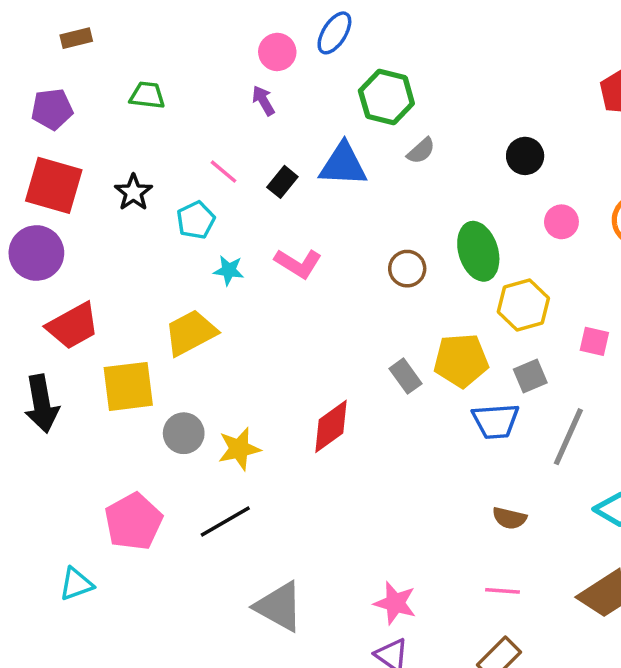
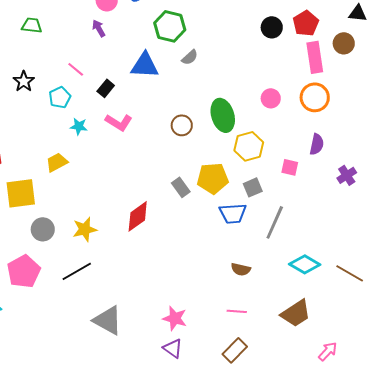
black circle: (525, 156) -> (272, 27), moved
black rectangle: (282, 182) -> (106, 88), moved
yellow trapezoid: (191, 333) -> (57, 162), size x0.7
gray circle: (184, 433) -> (43, 229), moved

